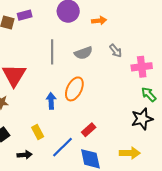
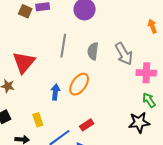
orange arrow: (99, 21) -> (152, 26), moved, turned -112
gray arrow: (116, 51) -> (124, 54), size x1.6
gray semicircle: (83, 53) -> (93, 51), turned 108

